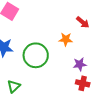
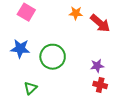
red arrow: (83, 22) -> (100, 23), size x1.5
orange star: (66, 39) -> (76, 13), moved

